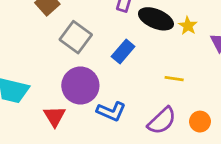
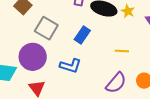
purple circle: (80, 86) -> (33, 57), moved
blue L-shape: (111, 111) -> (70, 66), moved

